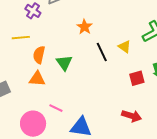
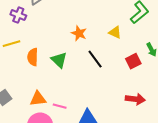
orange star: (84, 27) -> (79, 33), moved
black line: (102, 52) -> (95, 59), moved
orange triangle: (37, 79) -> (38, 99), moved

